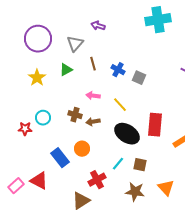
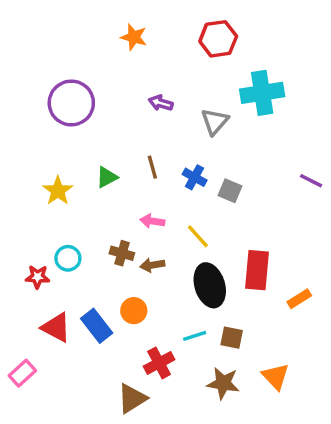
purple circle: (38, 39) -> (71, 103), moved
gray triangle: (75, 44) -> (215, 122), moved
black ellipse: (127, 134) -> (210, 285), turned 40
cyan line: (118, 164) -> (195, 336), turned 32
red triangle: (39, 181) -> (56, 327), moved

